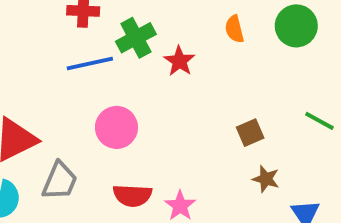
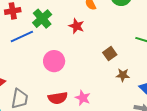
red star: (179, 61) -> (76, 26), moved
pink circle: (116, 127) -> (54, 61), moved

